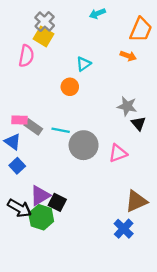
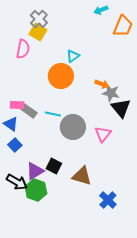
cyan arrow: (97, 14) -> (101, 10), moved
orange arrow: (128, 56) -> (102, 84), moved
orange circle: (70, 87) -> (61, 76), size x1.6
black triangle: (138, 123) -> (121, 108), size x1.5
pink triangle: (118, 153) -> (103, 134), turned -30
brown triangle: (136, 201) -> (82, 176), moved, turned 40
black square: (57, 202) -> (54, 166), moved

